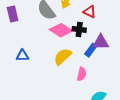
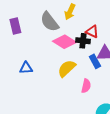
red triangle: (89, 12) -> (92, 32), moved
blue rectangle: (91, 50) -> (95, 61), turned -64

